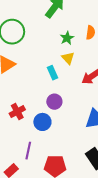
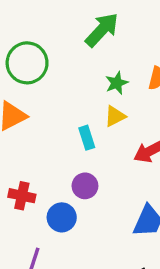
yellow triangle: (68, 58) -> (115, 116), turned 40
red cross: (17, 112) -> (22, 196), turned 35

